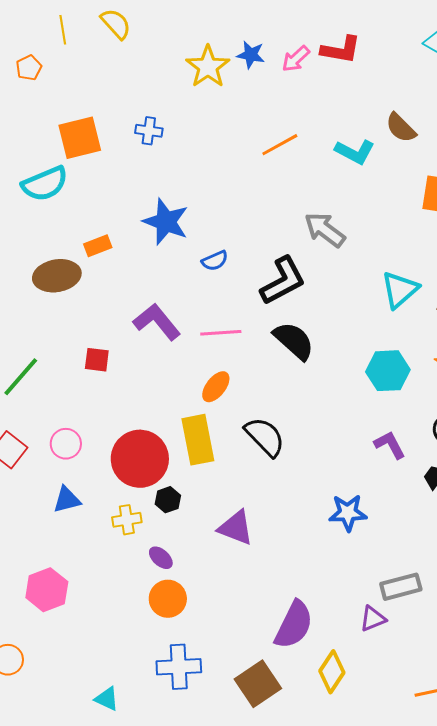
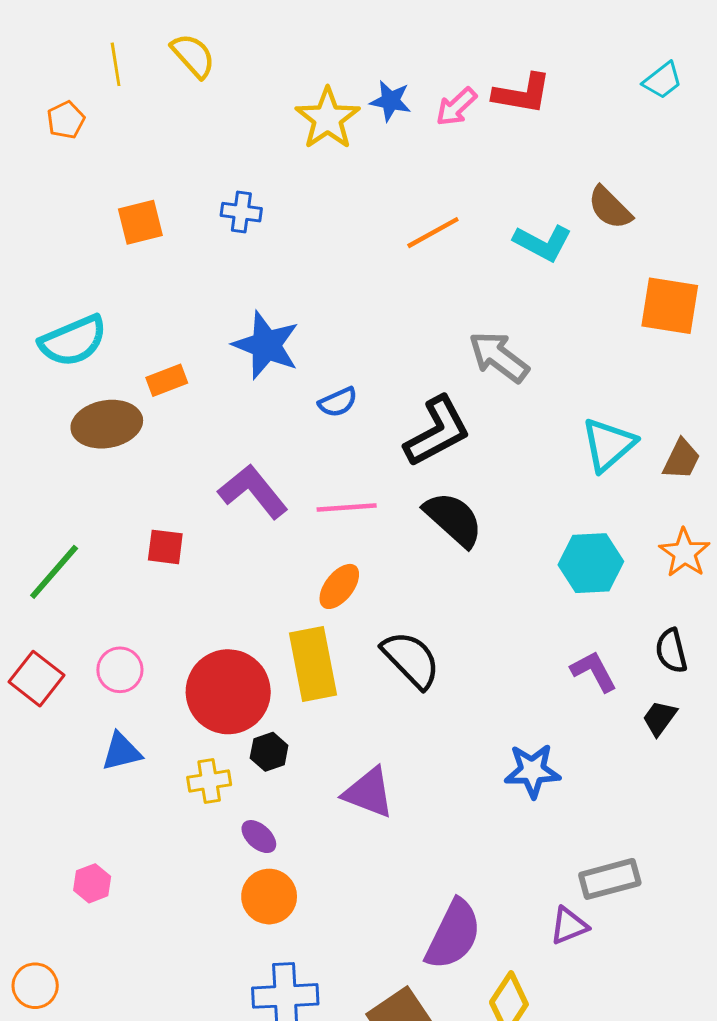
orange square: (80, 138) -> (140, 222), size x0.7
cyan semicircle: (45, 184) -> (73, 341), moved
pink hexagon: (47, 590) -> (92, 883), size x0.6

